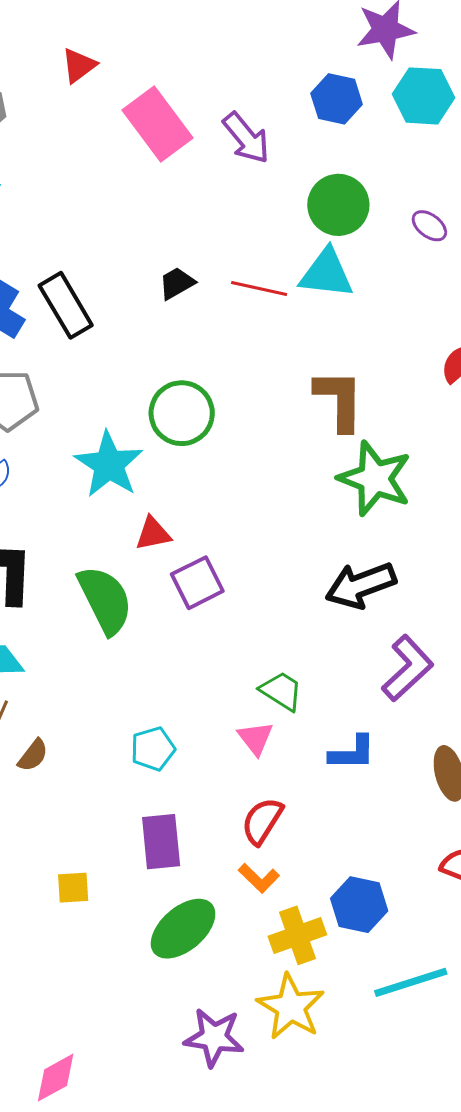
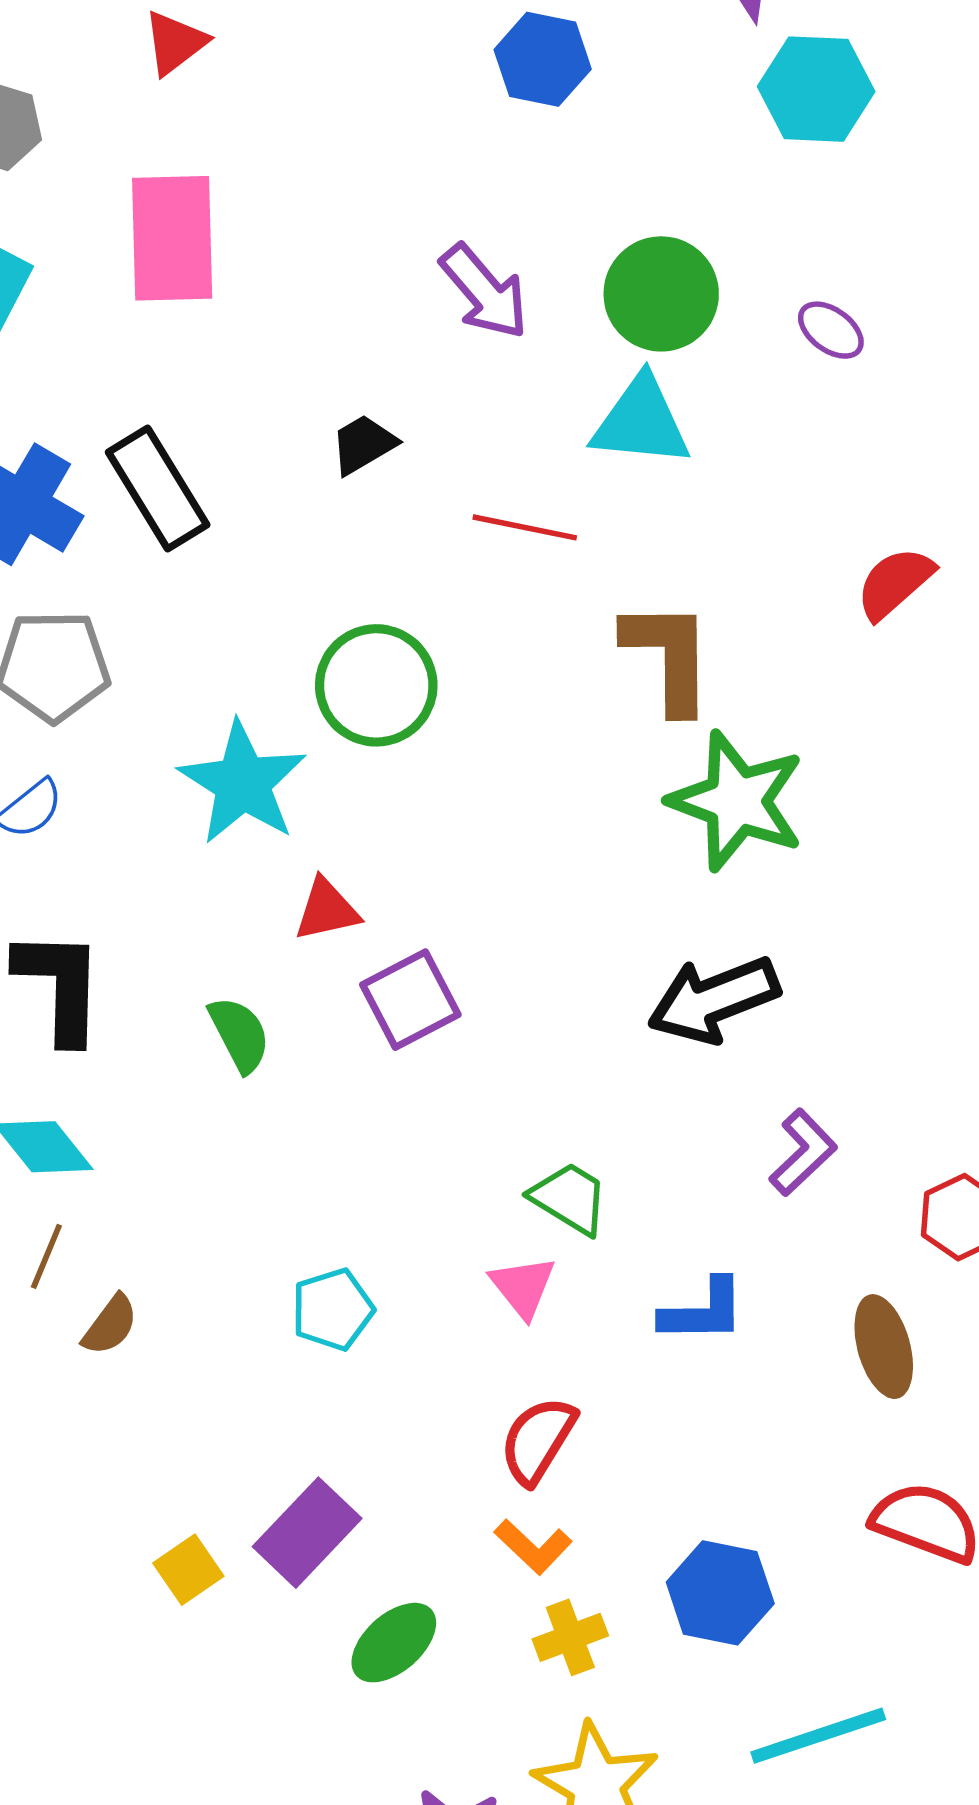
blue hexagon: (337, 99) -> (543, 59), moved
pink rectangle: (158, 124) -> (172, 238), moved, turned 36
purple arrow: (246, 138) -> (484, 292), moved
red line: (259, 289) -> (525, 527), moved
green semicircle: (105, 600) -> (239, 1034), size x0.6
purple L-shape: (407, 668) -> (803, 1152), size x0.7
purple rectangle: (161, 842) -> (307, 1533), moved, turned 50
yellow square: (73, 888) -> (188, 1570), turned -30
green ellipse: (183, 929) -> (394, 1643), size x0.7
yellow cross: (297, 935) -> (570, 1637), moved, size x0.7

